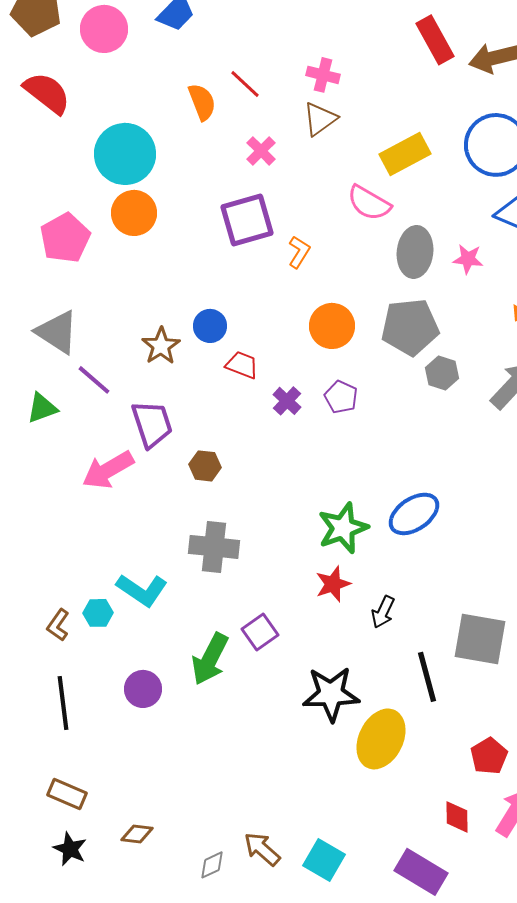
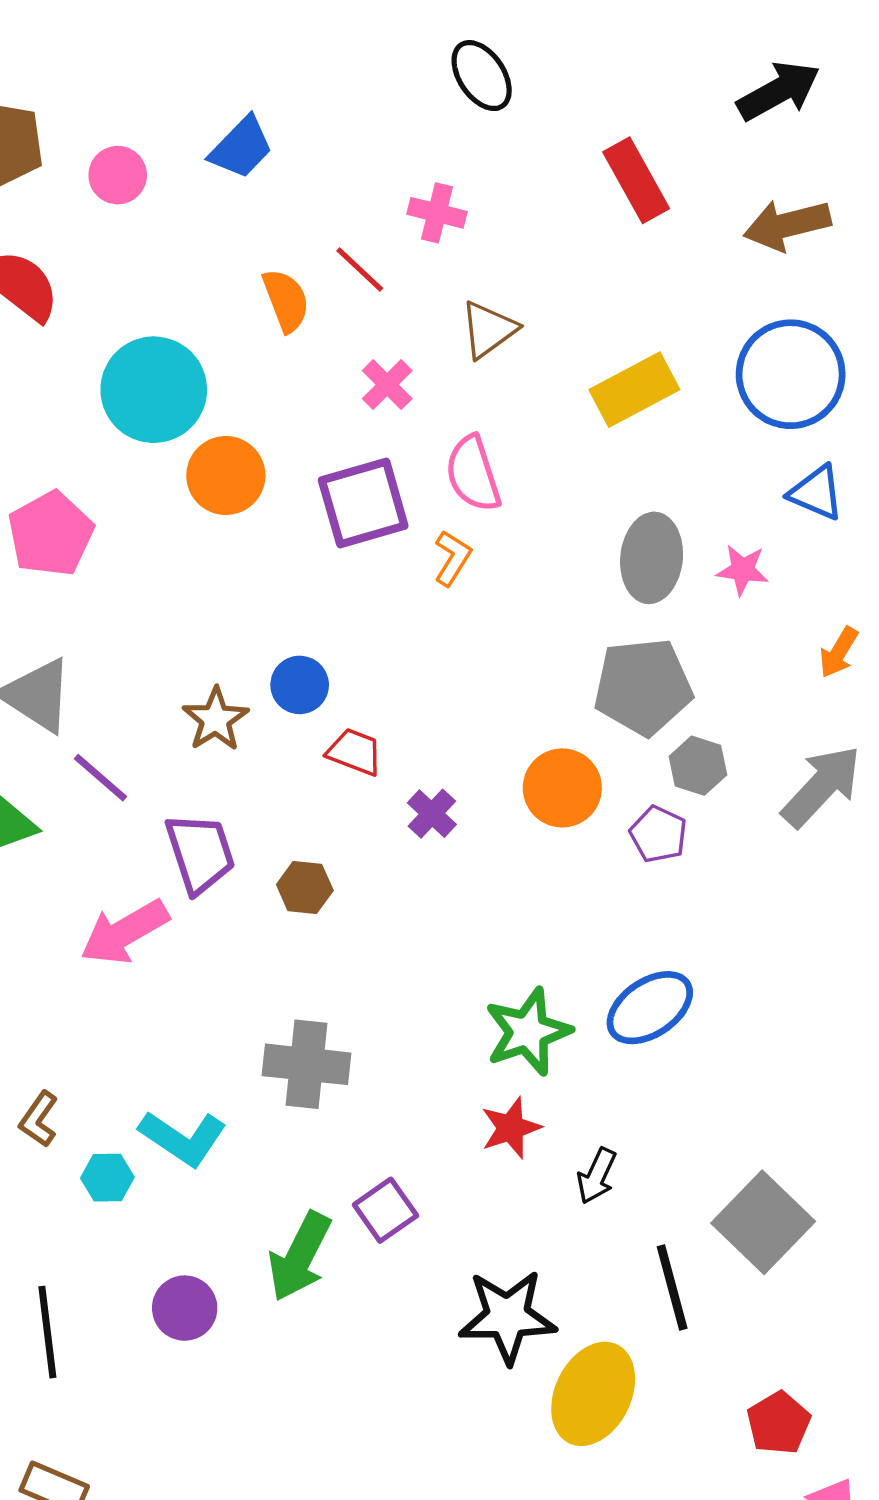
pink circle: (104, 29) -> (118, 175), size x0.7
red rectangle: (435, 40) -> (636, 180), moved
pink cross: (323, 75) -> (437, 213), moved
pink semicircle: (369, 203) -> (473, 474), moved, turned 42
orange circle: (134, 213) -> (226, 475), moved
orange circle: (332, 326) -> (562, 788), moved
purple pentagon: (341, 397) -> (658, 834), moved
brown hexagon: (205, 466) -> (305, 887), moved
brown L-shape: (58, 625) -> (39, 1119), moved
gray square: (480, 639) -> (763, 1222), turned 34

